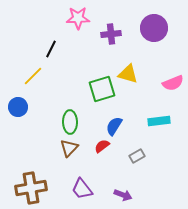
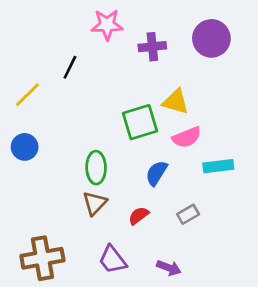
yellow line: (33, 76) -> (27, 95), moved
pink semicircle: (173, 83) -> (187, 137), moved
red semicircle: (102, 146) -> (139, 216), moved

